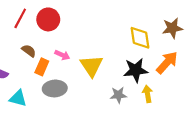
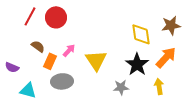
pink arrow: (62, 55) -> (69, 50), turned -72
black star: (136, 70) -> (137, 64), turned -30
yellow arrow: (148, 94) -> (159, 86), moved

